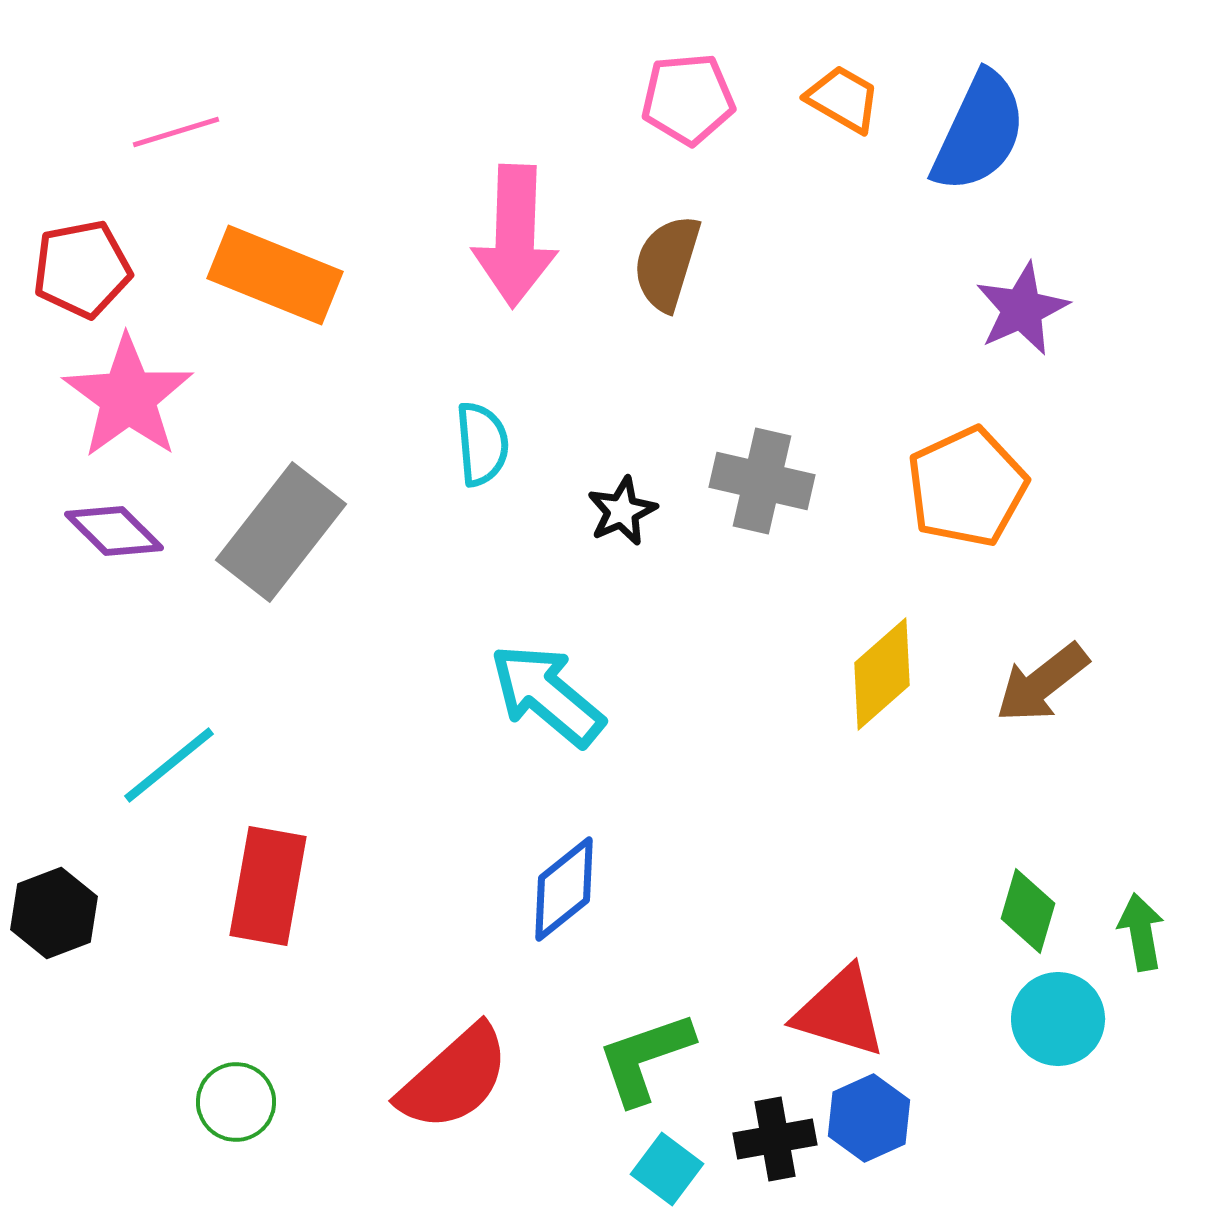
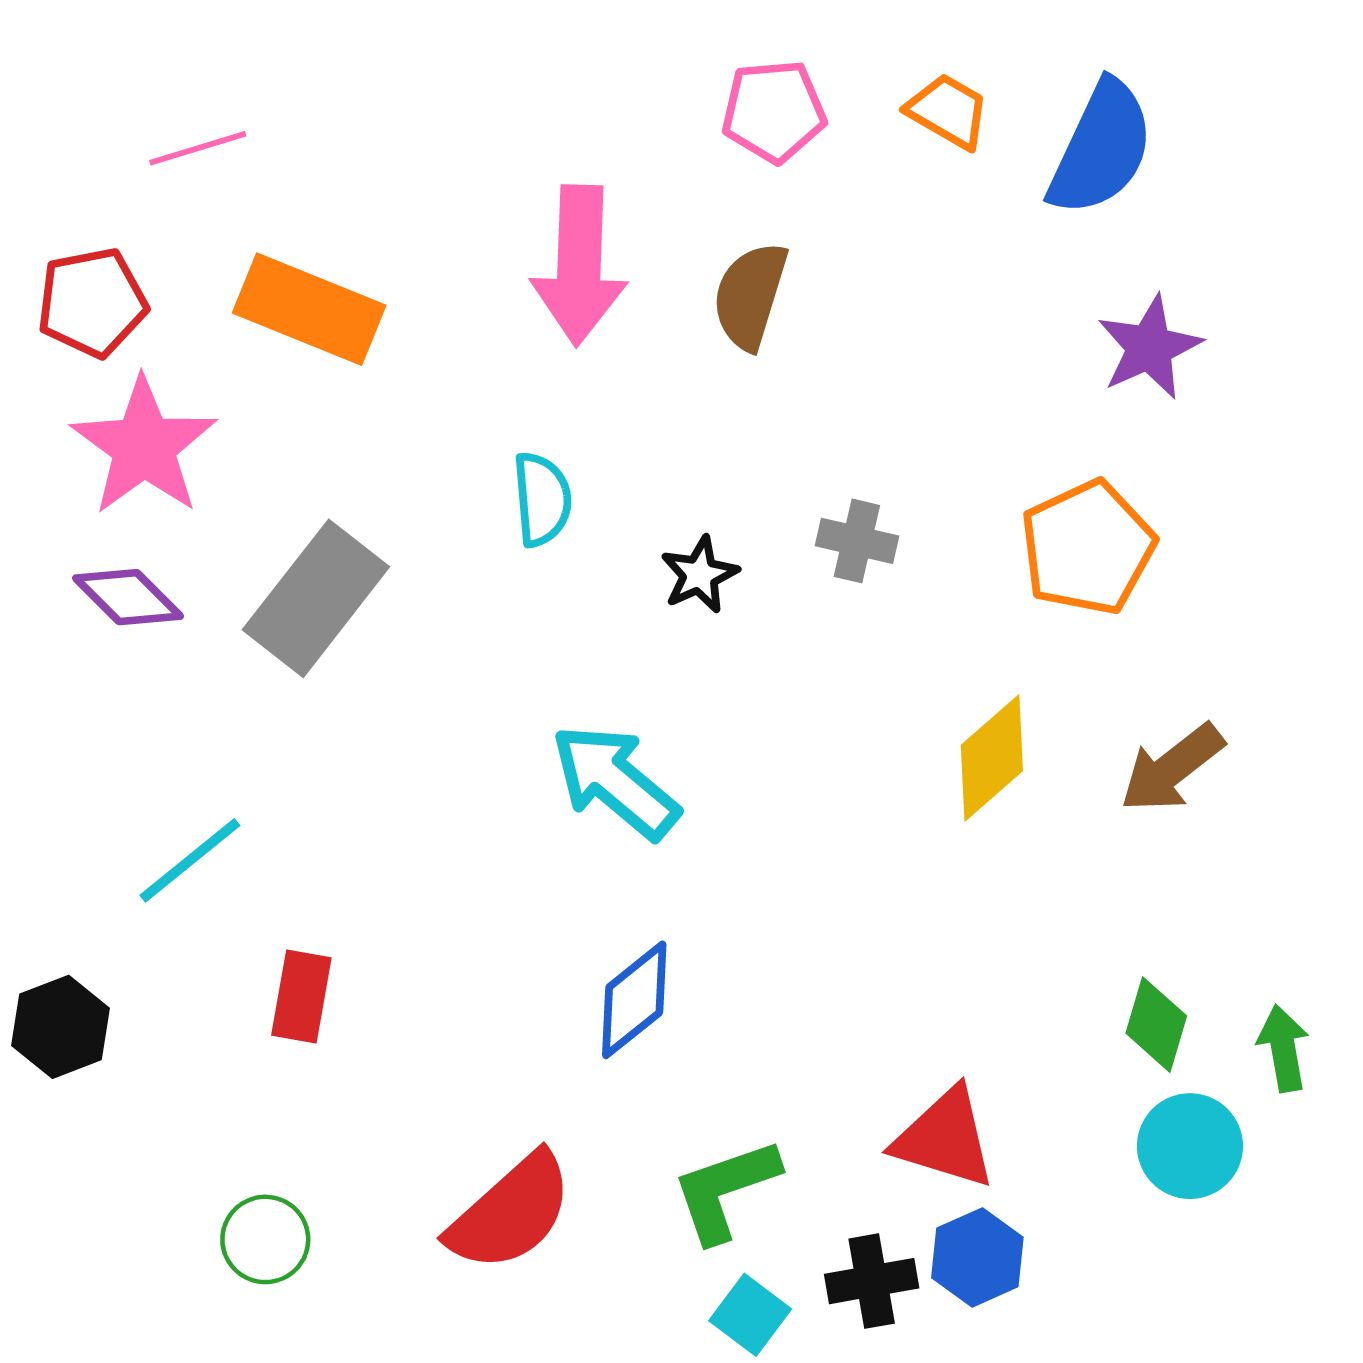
gray cross: (762, 481) -> (857, 541), size x0.7
red rectangle: (268, 886) -> (301, 996), size x0.7

